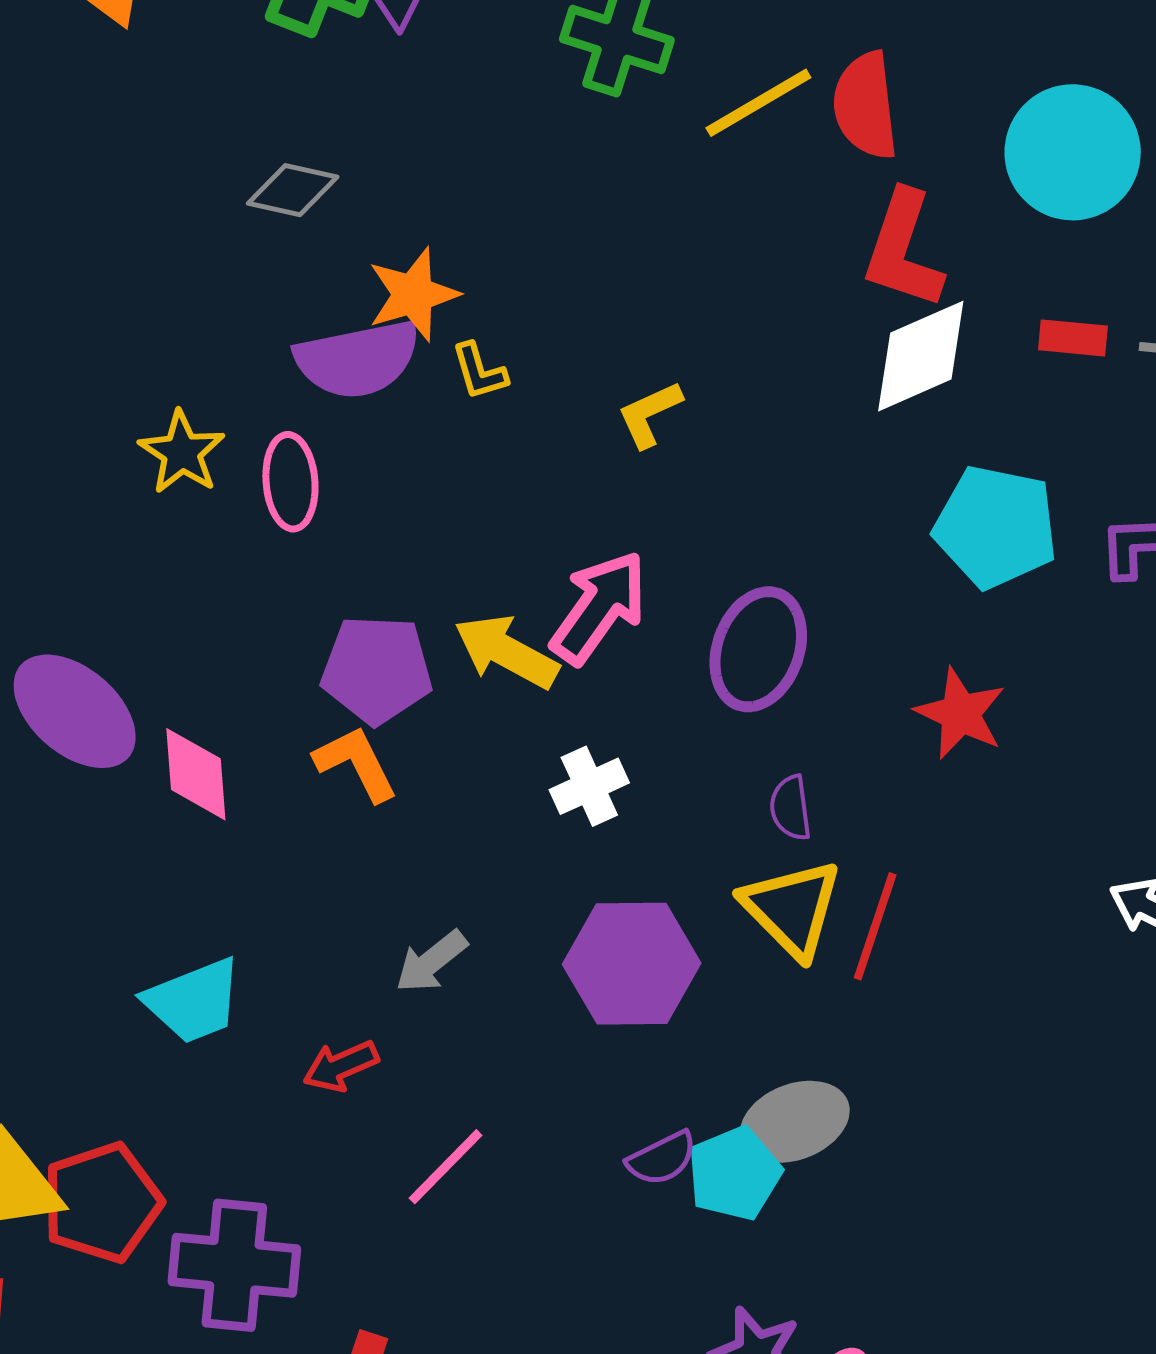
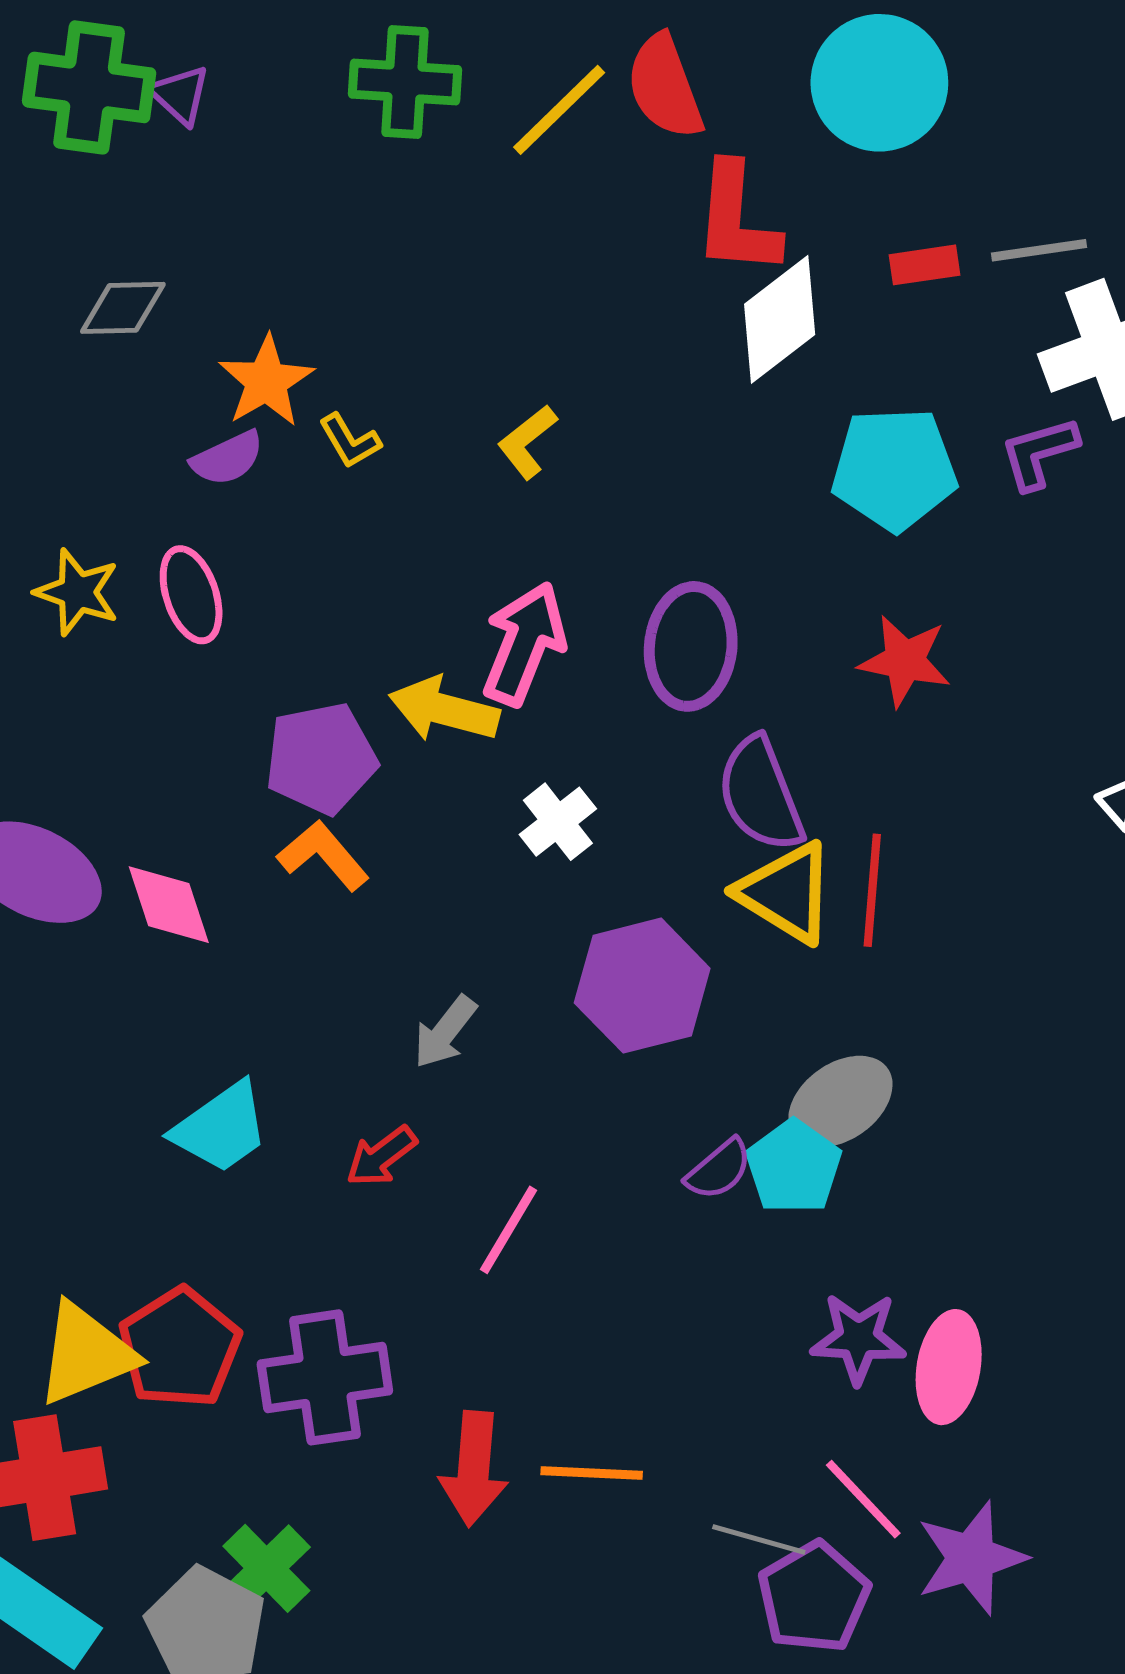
purple semicircle: (358, 359) -> (227, 458), size x0.6
purple semicircle: (791, 808) -> (761, 794), size x1.8

